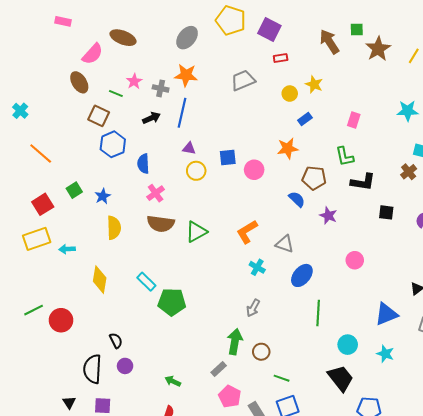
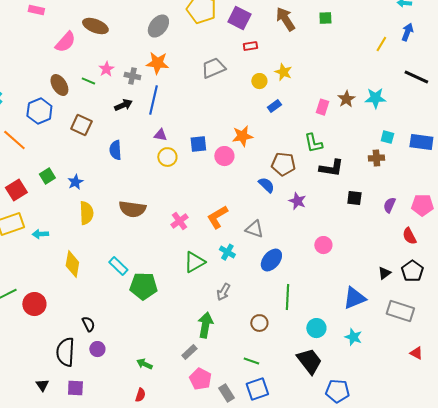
brown arrow: (329, 42) -> (285, 19), moved
brown star: (378, 49) -> (346, 99), moved, size x0.7
brown ellipse: (79, 82) -> (59, 85), moved
brown square: (99, 116) -> (81, 125), moved
blue hexagon: (113, 144) -> (39, 111), moved
orange star: (288, 148) -> (242, 136), moved
brown cross: (409, 172) -> (376, 158), turned 35
pink cross: (156, 193) -> (179, 221), moved
green triangle: (196, 232) -> (194, 262), moved
brown circle: (261, 352) -> (259, 323), moved

